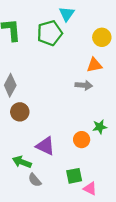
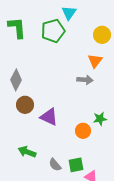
orange triangle: (94, 65) -> (95, 61), turned -42
purple triangle: (45, 146) -> (49, 117), moved
gray semicircle: (35, 180) -> (55, 165), moved

